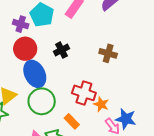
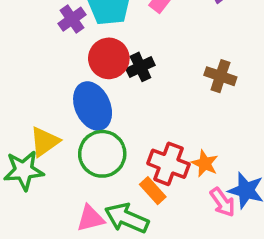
purple cross: (21, 24) -> (72, 19), turned 35
red circle: (25, 49) -> (109, 58), moved
red cross: (84, 93) -> (168, 164), moved

